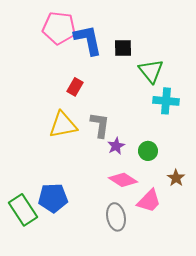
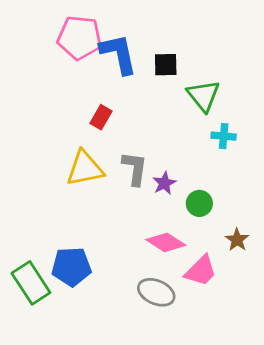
cyan cross: (166, 101) -> (224, 136), size x0.7
purple star: (116, 146) -> (164, 183), moved
gray ellipse: (116, 217) -> (156, 292), turned -56

